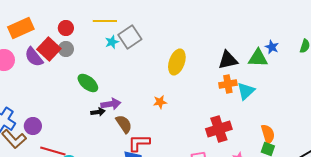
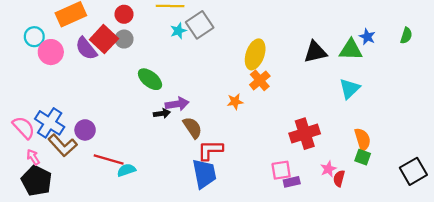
orange cross: (228, 84) -> (260, 80), moved, turned -30
cyan triangle: (246, 91) -> (350, 89), moved

